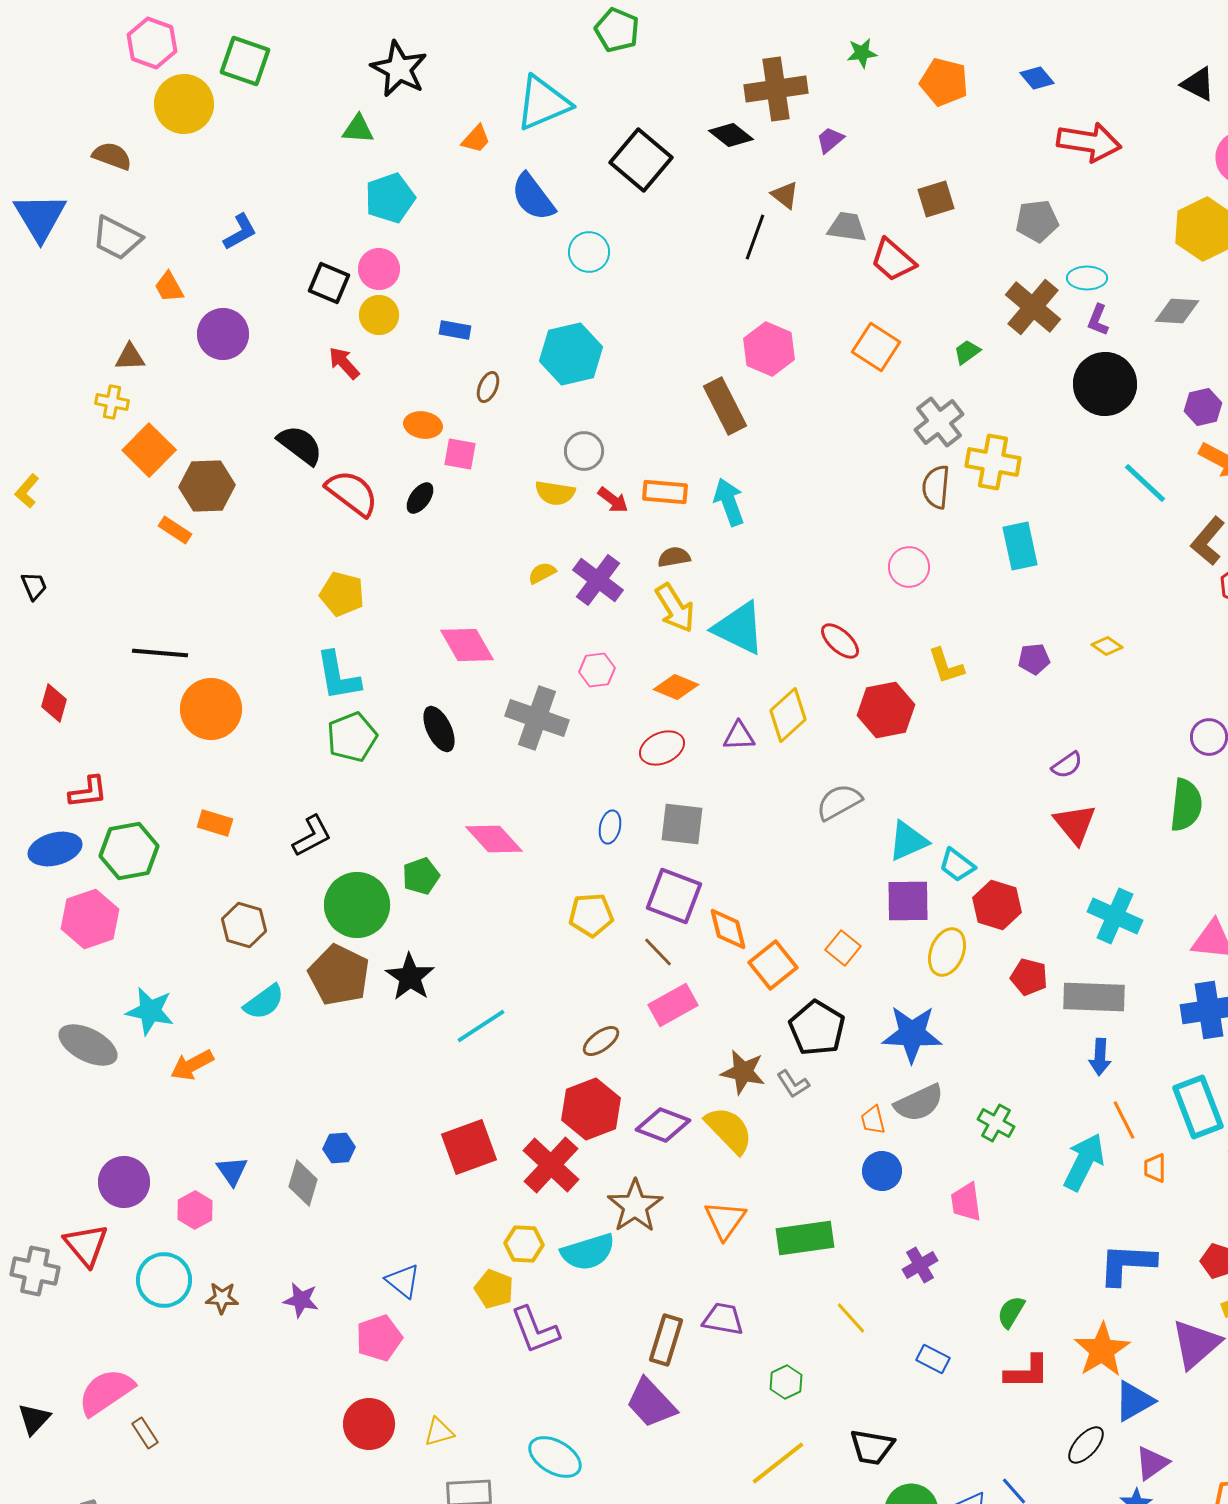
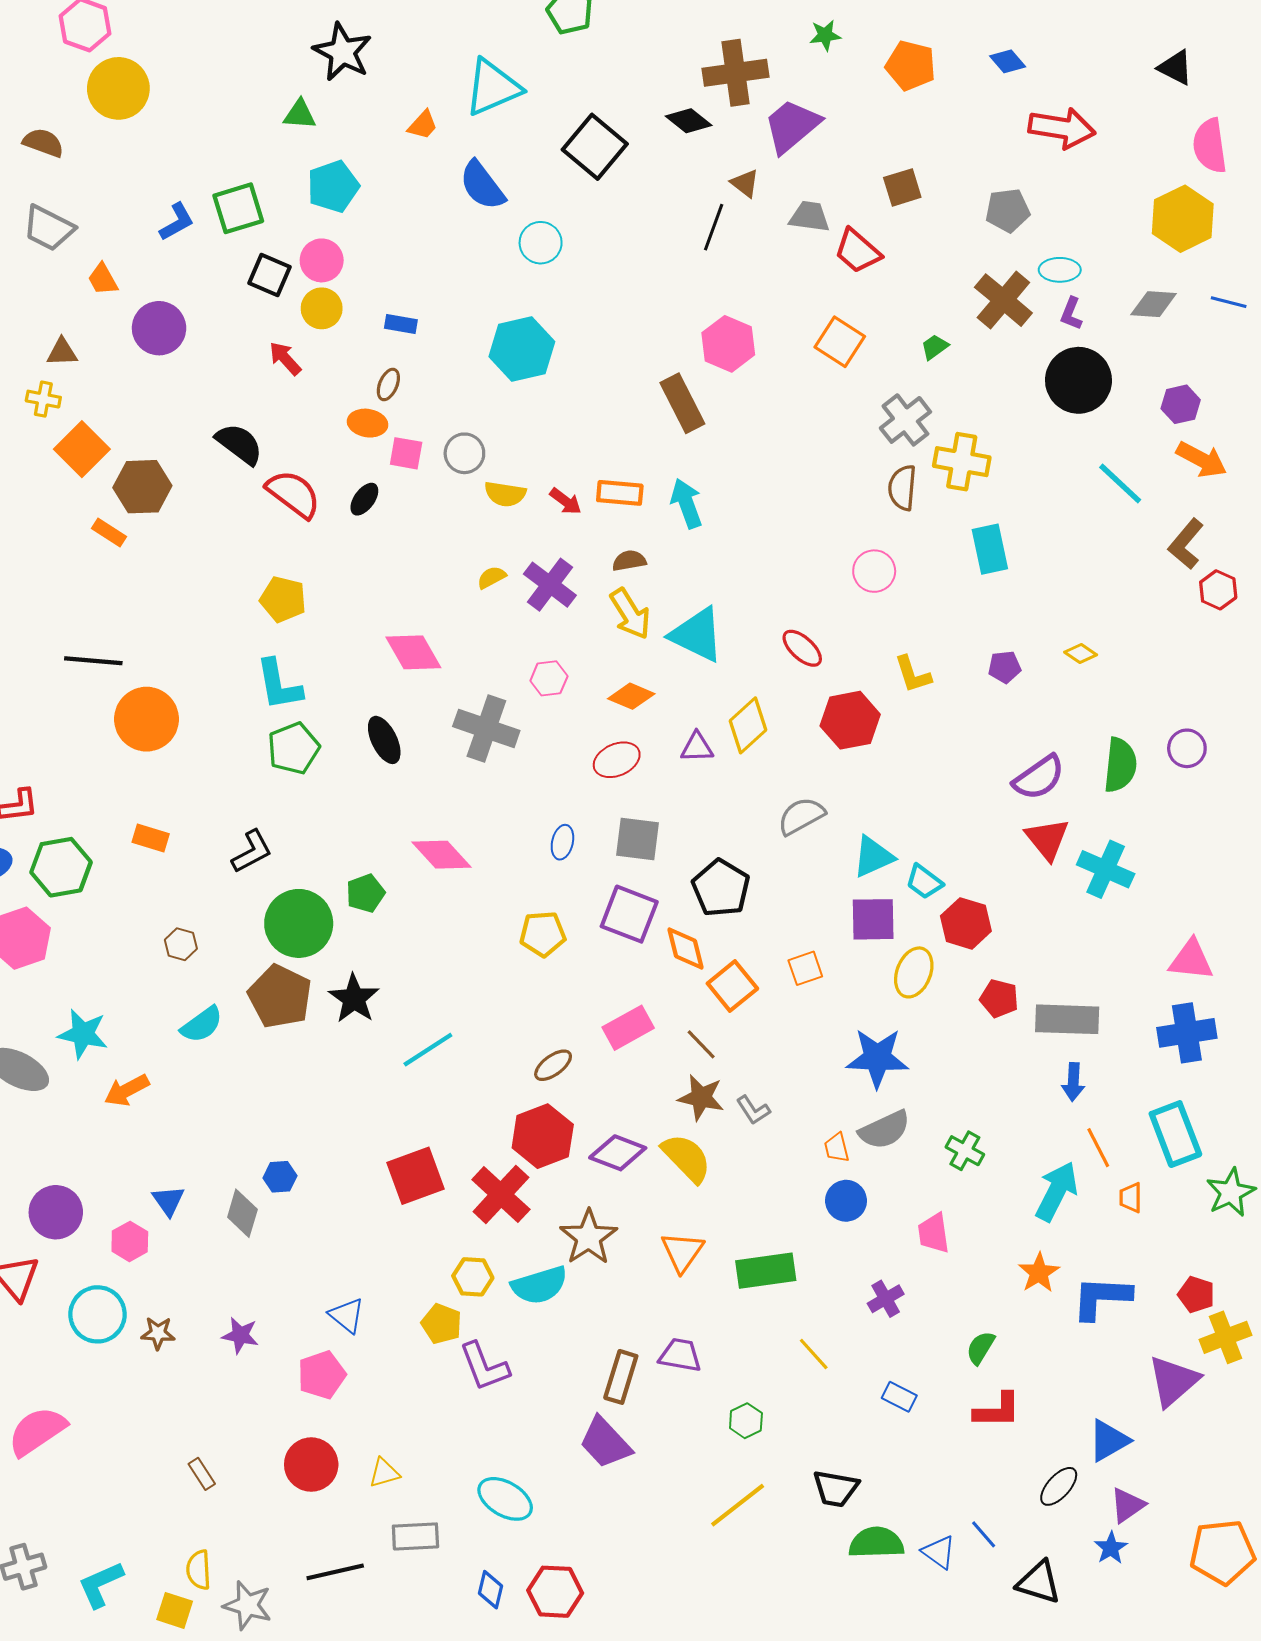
green square: (245, 61) -> (238, 208), moved, turned -36
purple trapezoid: (830, 140) -> (792, 126), size x2.0
brown ellipse: (488, 387) -> (388, 384), moved
gray circle: (584, 451) -> (464, 453), moved
purple semicircle: (1067, 765) -> (1039, 778), size x1.6
green semicircle: (1186, 805) -> (1120, 765), moved
cyan cross: (1115, 916) -> (1106, 869), moved
brown hexagon: (244, 925) -> (181, 944), size x0.7
orange square: (843, 948) -> (805, 968), turned 32
brown line: (658, 952) -> (701, 1044), moved
black pentagon: (817, 1028) -> (721, 888), moved
orange star: (1102, 1350) -> (1039, 1273), moved, size x0.7
brown rectangle: (145, 1433) -> (202, 1474), moved

